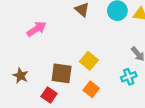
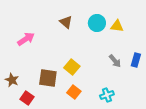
cyan cross: (129, 77) -> (107, 95), moved
red square: (49, 95) -> (27, 98), moved

